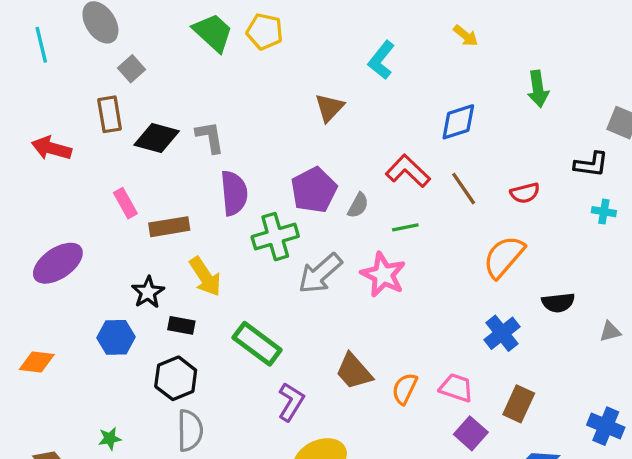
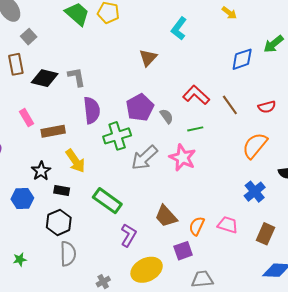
green arrow: (538, 89) -> (274, 44), turned 60
blue diamond: (458, 122) -> (242, 59), moved
gray semicircle: (358, 205) -> (167, 116), turned -63
purple square: (471, 433) -> (183, 251), moved, turned 30

